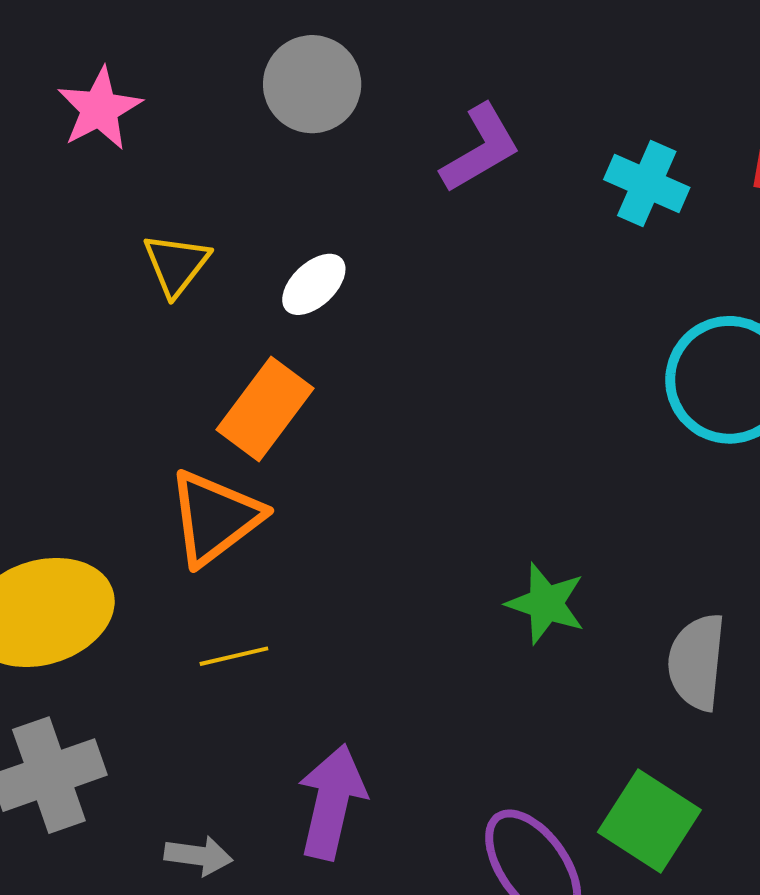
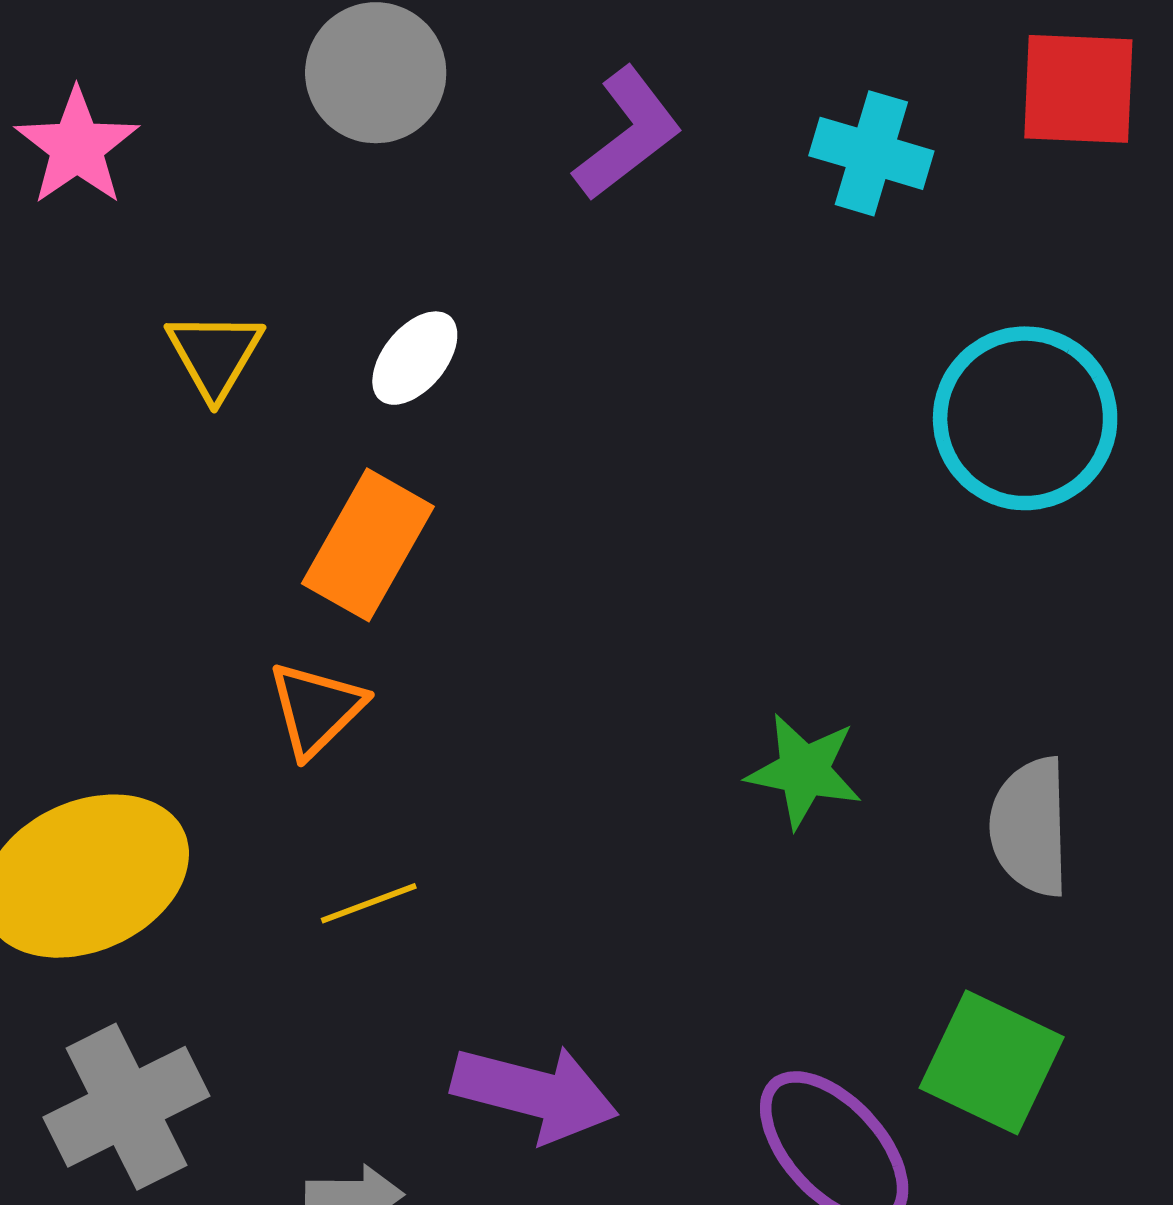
orange triangle: (215, 518) -> (316, 709), size x0.7
purple arrow: (332, 802) -> (535, 1093), turned 99

